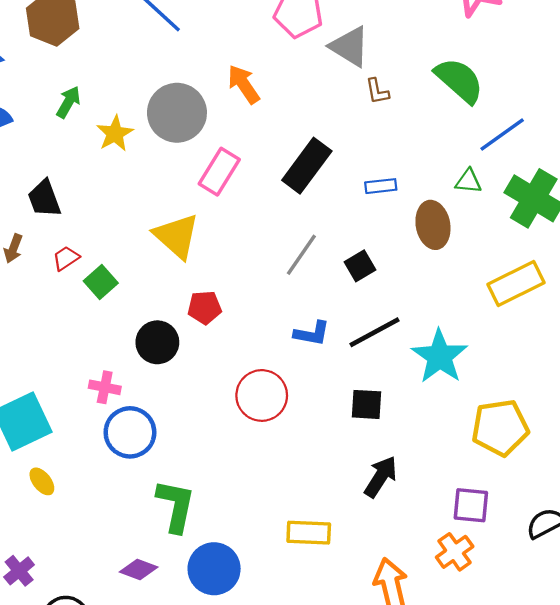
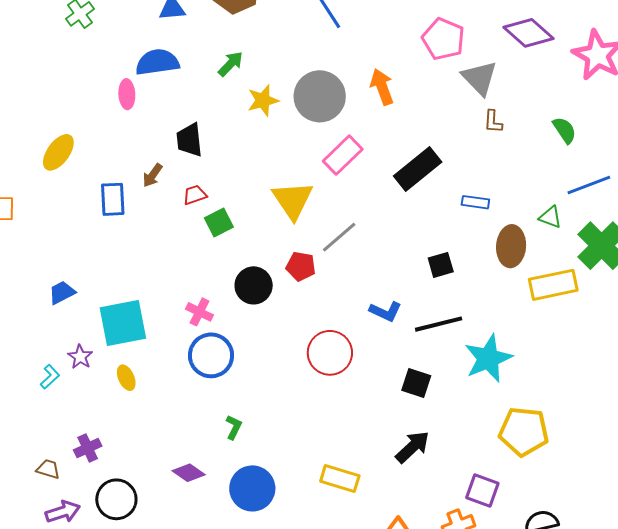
green semicircle: (459, 80) -> (564, 130), size x0.6
gray line: (301, 255) -> (339, 237), moved
yellow rectangle: (516, 284) -> (553, 285), moved
green L-shape: (176, 506) -> (234, 427), size x0.5

